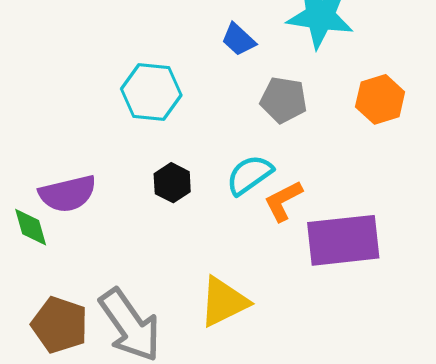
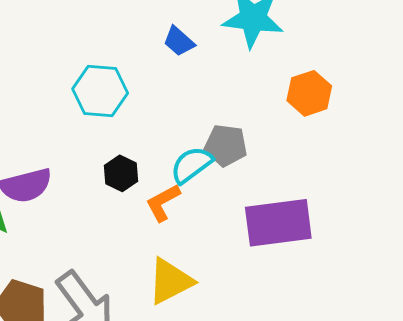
gray pentagon: (284, 100) -> (226, 145), moved
orange L-shape: (283, 201) -> (163, 203), moved

